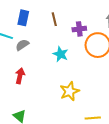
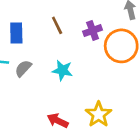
cyan star: (61, 54) -> (62, 70), moved
red arrow: (20, 76) -> (58, 121), moved, turned -63

